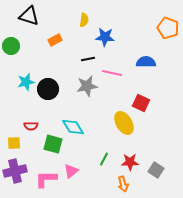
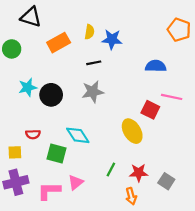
yellow semicircle: (84, 20) -> (90, 32), moved
orange rectangle: (55, 40) -> (59, 43), size x1.5
pink line: (112, 73) -> (172, 97), moved

